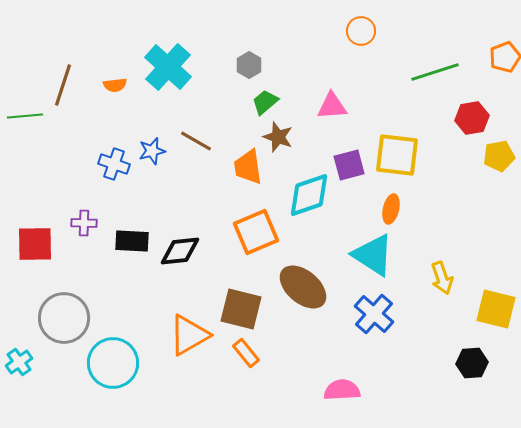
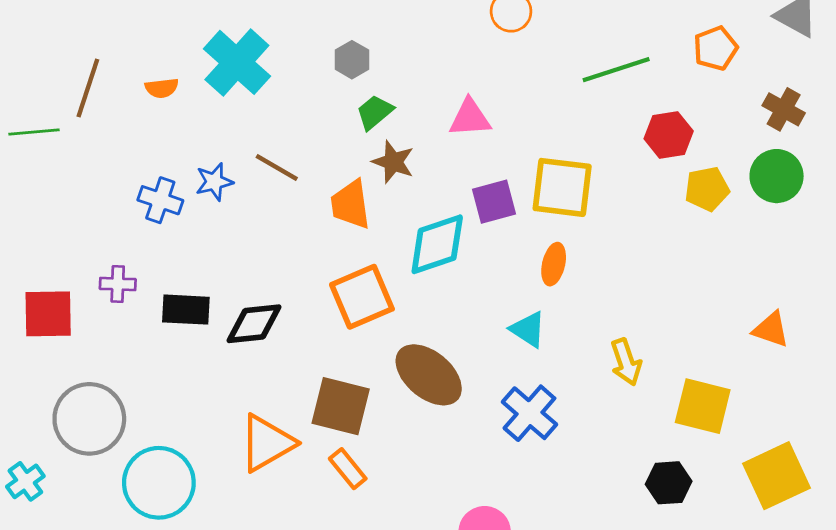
cyan triangle: (373, 255) -> (528, 329), size x0.6

